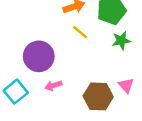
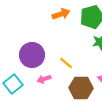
yellow line: (80, 32) -> (66, 63), moved

